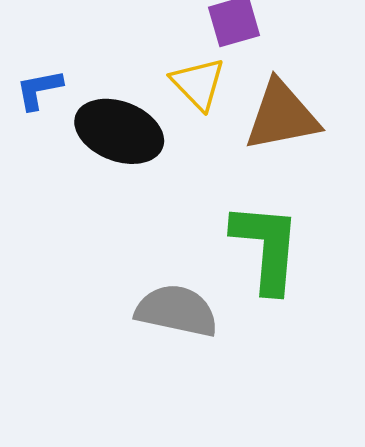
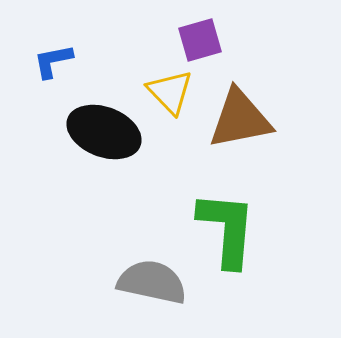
blue L-shape: (39, 89) -> (53, 61), moved

